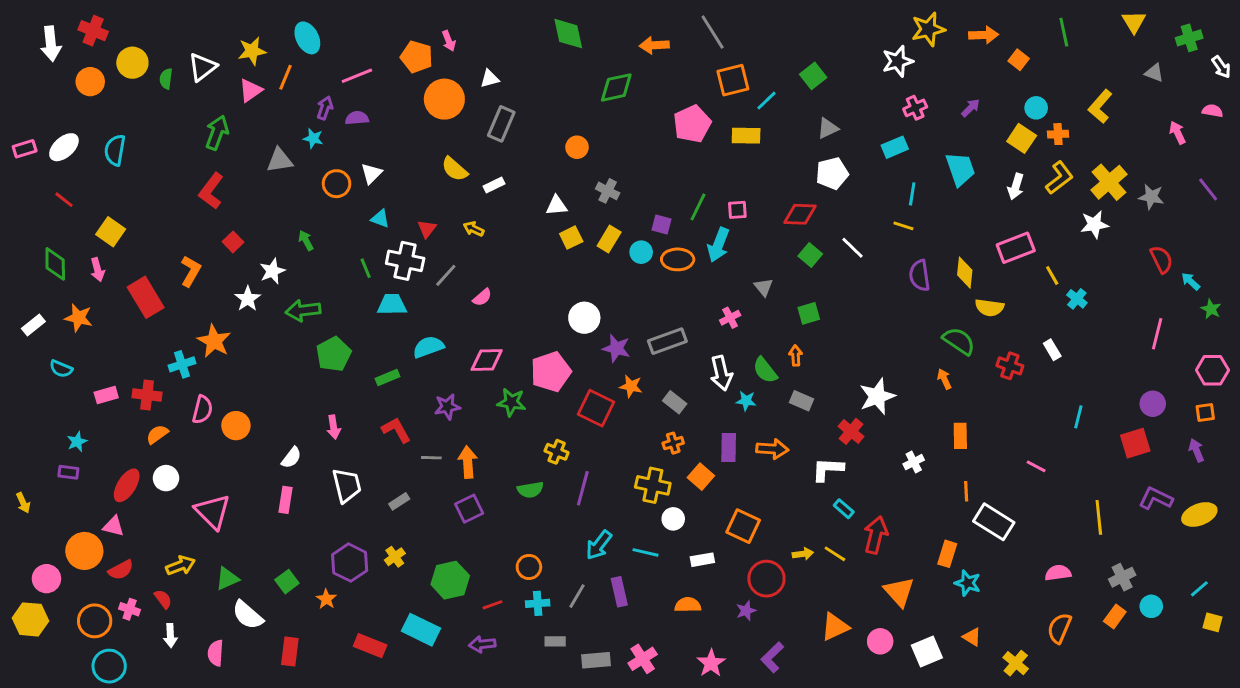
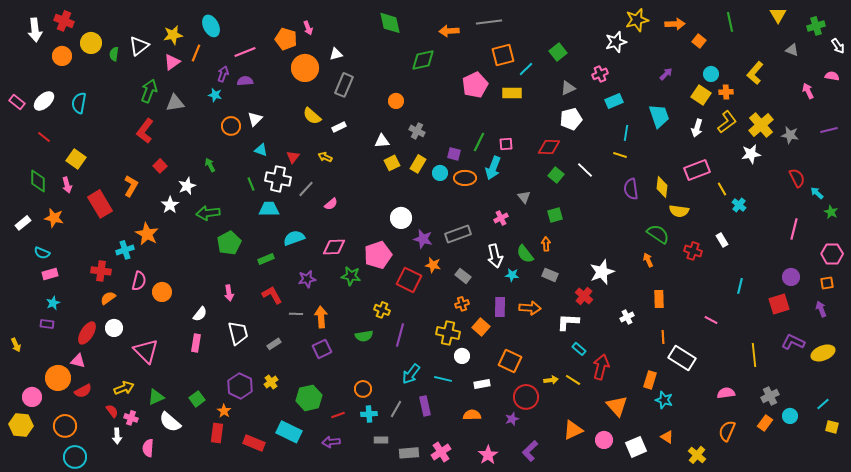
gray line: (713, 32) -> (489, 22), turned -65
pink cross: (915, 108) -> (600, 74), moved
pink rectangle: (25, 149) -> (17, 102), turned 56
gray triangle: (280, 160) -> (175, 103), moved
purple line: (1208, 189) -> (829, 130), turned -66
pink rectangle: (106, 395) -> (50, 274), moved
pink cross: (130, 609) -> (131, 418), moved
red rectangle: (290, 652) -> (217, 433), moved

